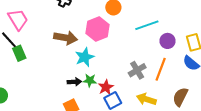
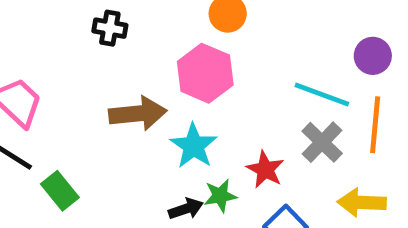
cyan line: (147, 25) -> (322, 94), moved, turned 55
green rectangle: (19, 53) -> (60, 191), moved
red star: (106, 87) -> (265, 170), moved

